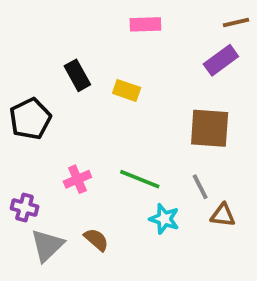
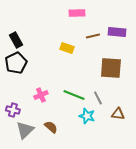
brown line: (236, 22) -> (93, 36), moved
purple rectangle: (221, 60) -> (117, 32), turned 42
black rectangle: (77, 75) -> (16, 40), moved
gray line: (200, 187) -> (98, 98), moved

